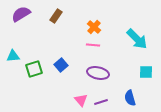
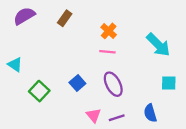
cyan triangle: (13, 56) -> (15, 64), turned 40
blue square: (61, 65) -> (77, 83), moved
green square: (34, 69) -> (39, 91), moved, turned -30
purple ellipse: (98, 73) -> (113, 84), turned 50

